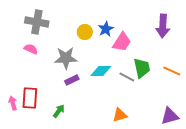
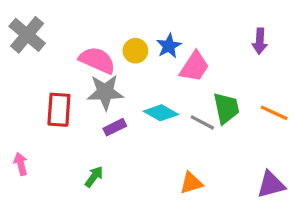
gray cross: (37, 22) -> (27, 35), moved, turned 30
purple arrow: (163, 26) -> (260, 41), size x0.7
pink semicircle: (31, 49) -> (97, 60), moved, size x1.6
cyan diamond: (101, 71) -> (161, 113), turned 30
red rectangle: (30, 98) -> (59, 110), moved

